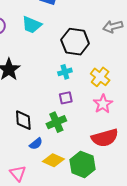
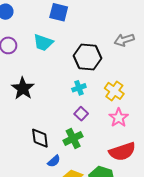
purple square: (66, 98) -> (81, 114), turned -32

